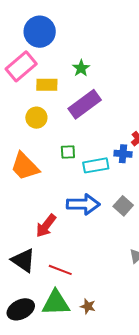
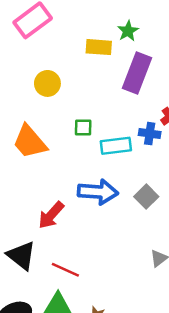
green star: (81, 68) -> (128, 31), moved
yellow rectangle: (47, 85) -> (99, 47), moved
purple rectangle: (85, 104) -> (137, 73), moved, turned -36

